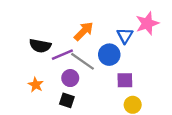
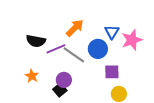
pink star: (147, 23) -> (132, 40), moved
purple circle: (70, 78) -> (64, 80), moved
black square: (67, 100) -> (60, 90), turned 32

